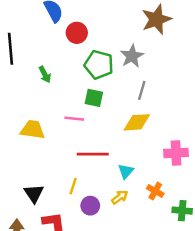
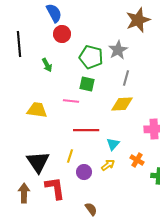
red circle: (77, 33) -> (62, 34), moved
black triangle: (34, 193) -> (38, 162), size x1.4

